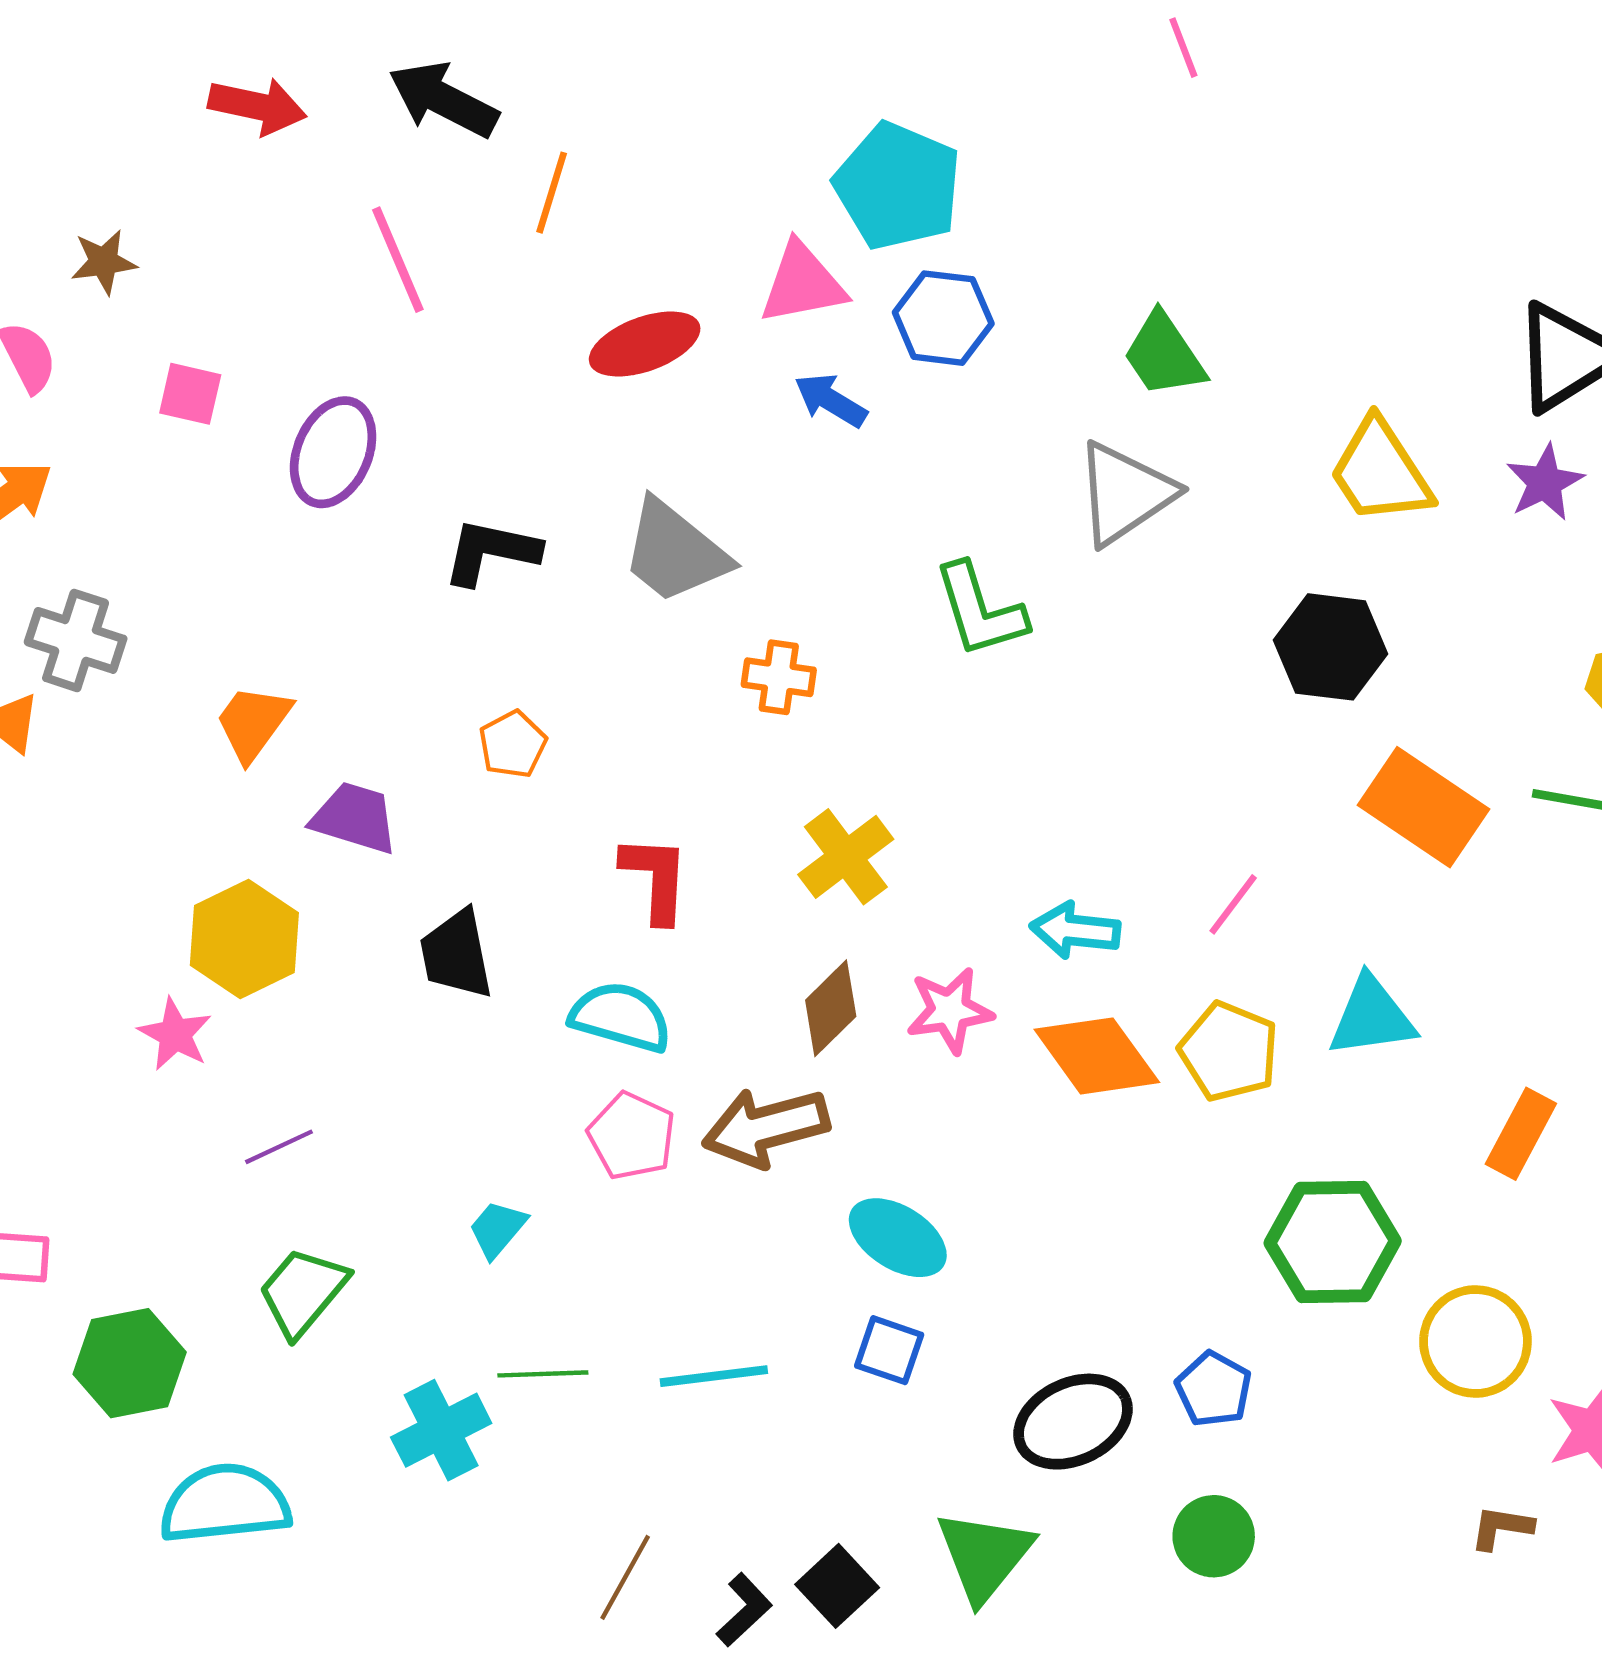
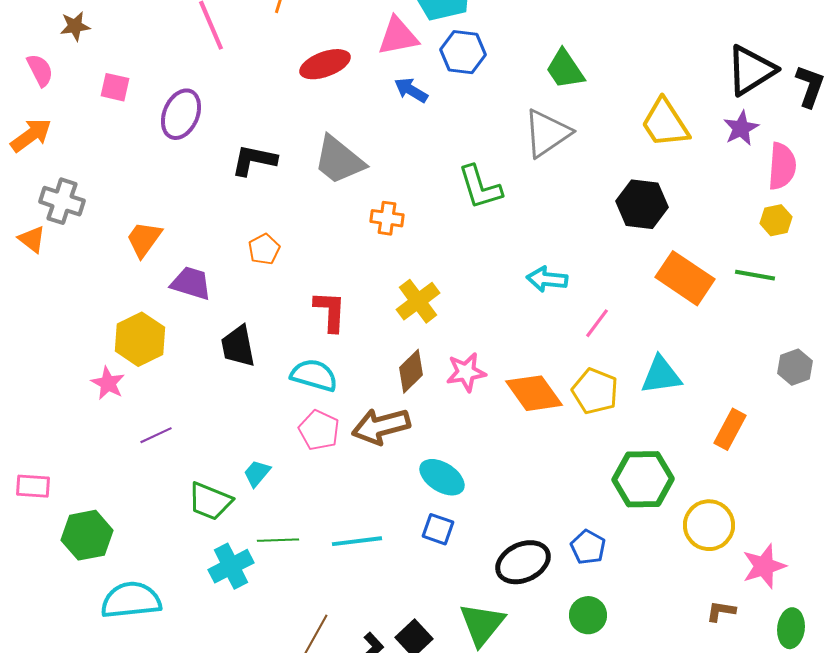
cyan arrow: (1075, 930) -> (547, 279), moved
green trapezoid: (303, 1292) -> (210, 501), moved, turned -108

